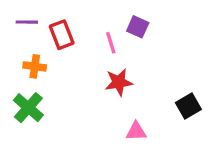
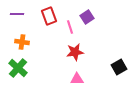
purple square: (138, 27) -> (87, 17), turned 32
red rectangle: (62, 35) -> (49, 16), moved
pink triangle: (136, 131) -> (77, 79), moved

